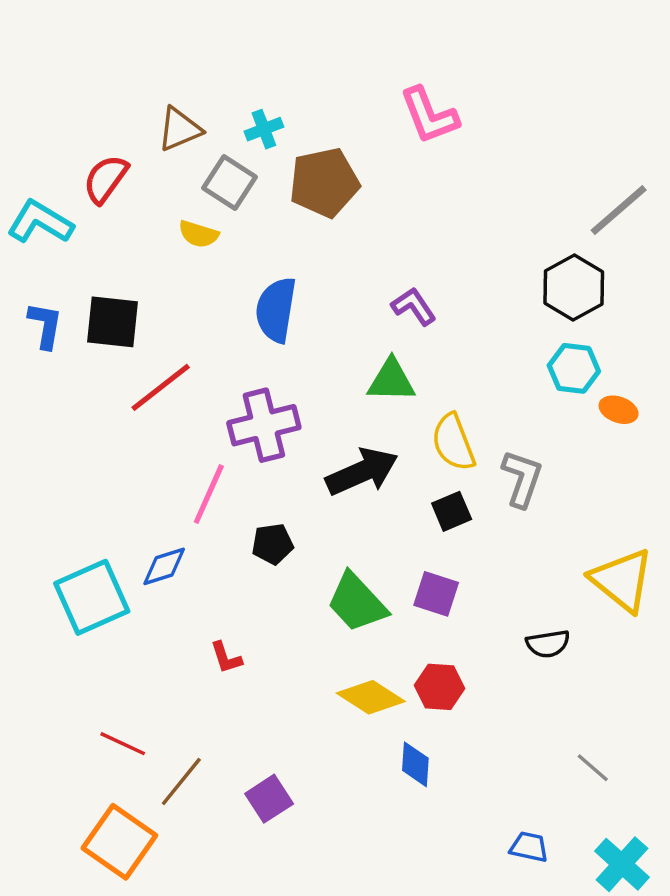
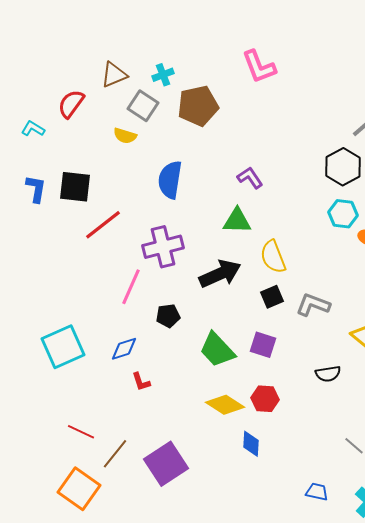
cyan L-shape: (40, 222) -> (33, 129), size x0.6
gray L-shape: (522, 479) -> (313, 305), moved, turned -88
blue diamond: (164, 566) -> (124, 349), moved
purple square: (269, 799) -> (166, 464), size x1.6

